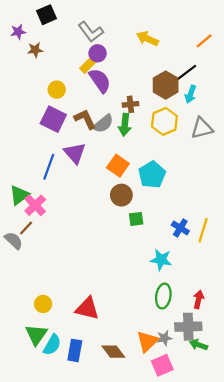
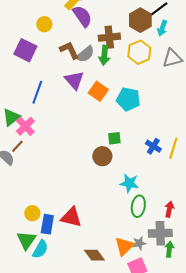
brown cross: (130, 104) -> (109, 37), size x1.5
purple square: (53, 119) -> (25, 50), moved
purple triangle: (75, 153) -> (74, 80), moved
cyan pentagon: (152, 175) -> (128, 99), turned -30
brown circle: (121, 195) -> (102, 156), moved
cyan star: (161, 260) -> (129, 183), moved
green arrow: (198, 345) -> (169, 249), turned 77
blue rectangle: (75, 350) -> (47, 224), moved

